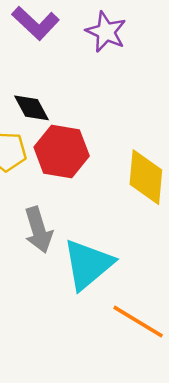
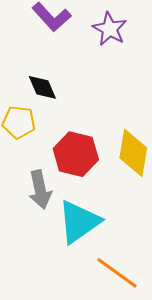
red hexagon: (62, 152) -> (76, 154), moved

